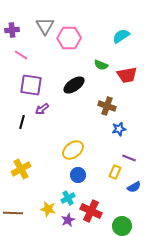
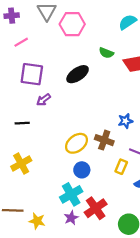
pink line: (21, 55) -> (21, 42), turned -64
brown cross: (107, 106) -> (104, 140), moved
black line: (22, 122) -> (22, 123), moved, turned 72
cyan cross: (68, 198) -> (71, 194), size x1.5
yellow star: (48, 209) -> (37, 221), moved
red cross: (91, 211) -> (96, 208), turned 30

